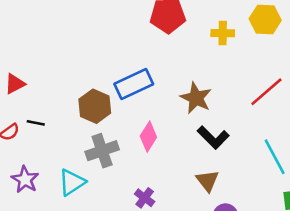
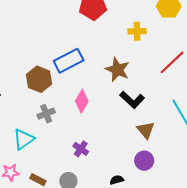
yellow cross: (223, 33) -> (137, 31), moved
gray cross: (102, 151) -> (46, 114), size x0.7
brown triangle: (207, 181) -> (146, 130), moved

